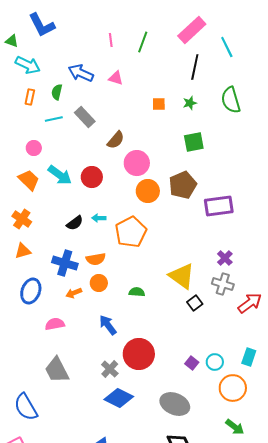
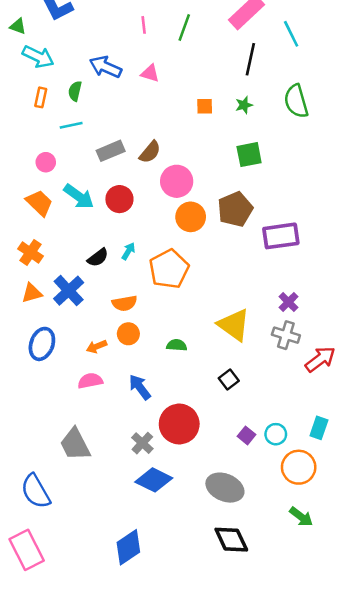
gray rectangle: (85, 117) -> (111, 151), moved, turned -70
cyan arrow: (99, 218) -> (128, 251), turned 120
blue cross: (65, 263) -> (69, 291), moved, turned 30
black square: (195, 303) -> (229, 380), moved
pink semicircle: (55, 324) -> (90, 381), moved

